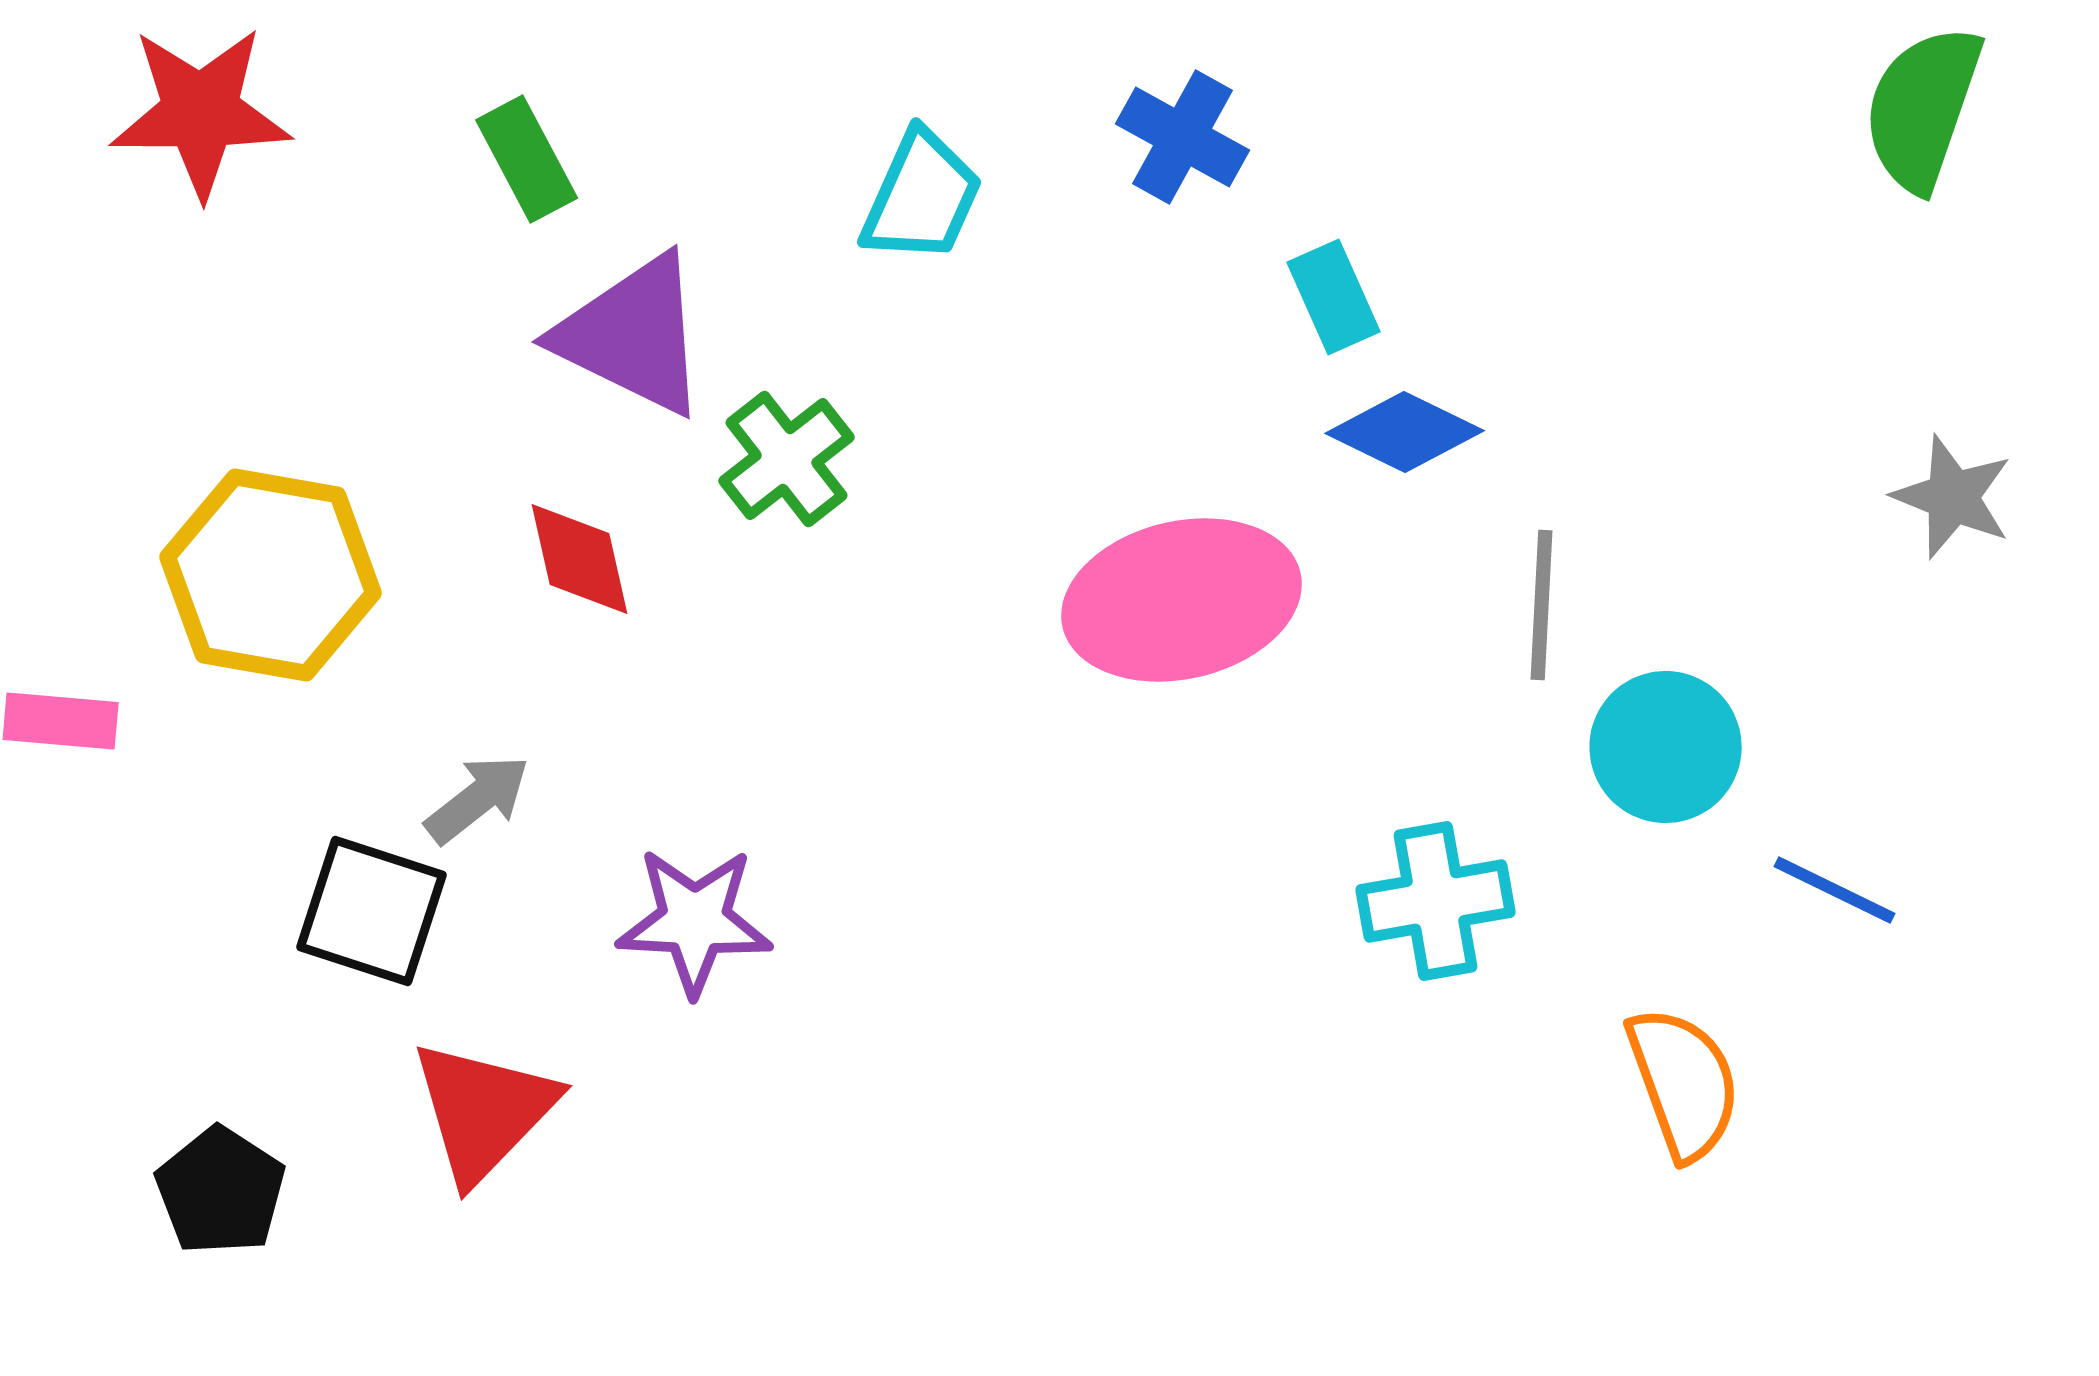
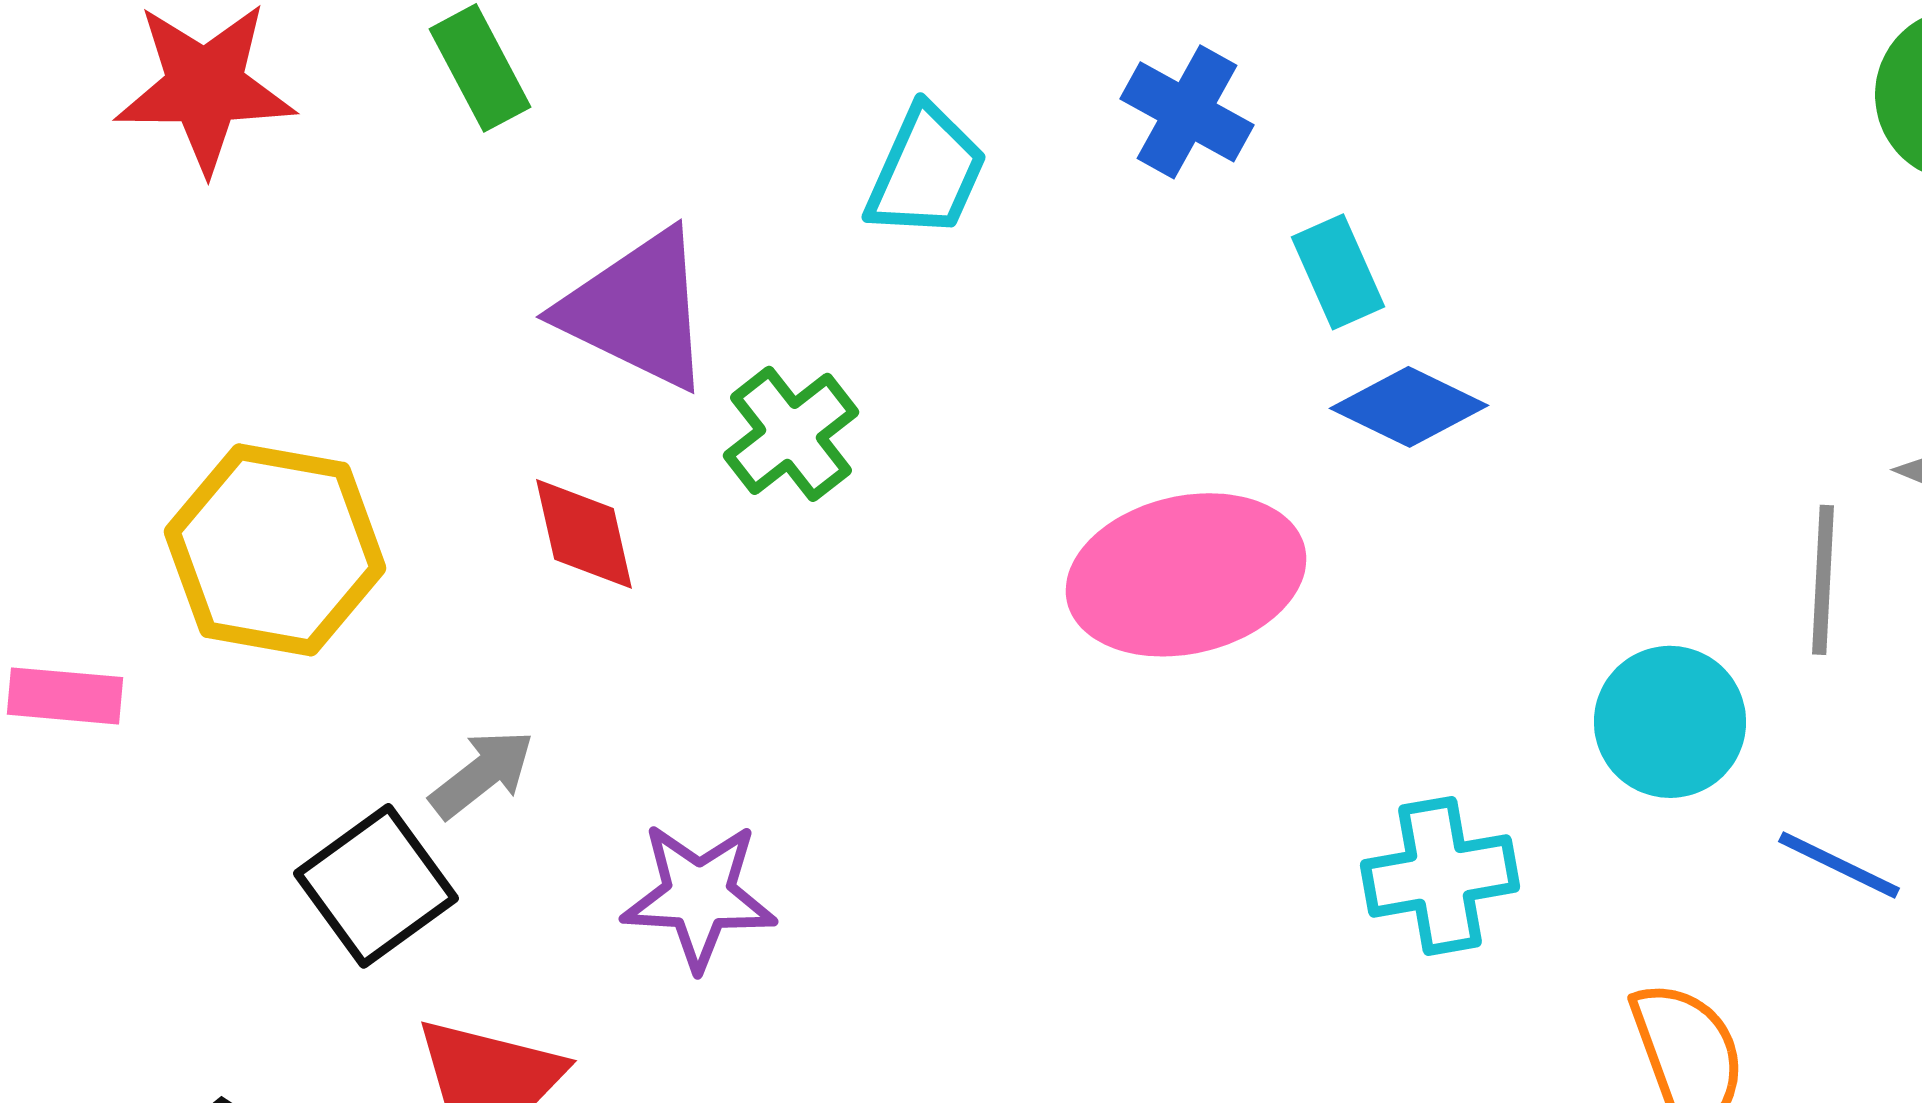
green rectangle: (527, 159) -> (480, 68), moved
gray line: (1542, 605) -> (1823, 580), moved
black square: (372, 911) -> (376, 886), turned 36

